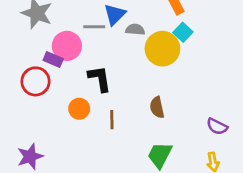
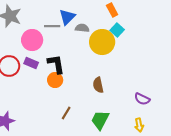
purple rectangle: (53, 60) -> (31, 63), moved
orange circle: (79, 109) -> (55, 80), moved
brown line: (112, 120) -> (66, 113), moved, turned 32

